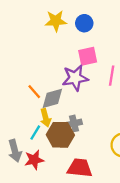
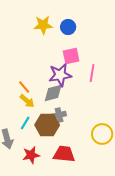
gray diamond: (52, 98) -> (53, 93), moved
yellow arrow: (46, 118) -> (27, 101), moved, turned -35
red star: (34, 160) -> (31, 155), moved

